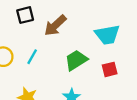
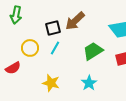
black square: (25, 15) -> (53, 28), moved

